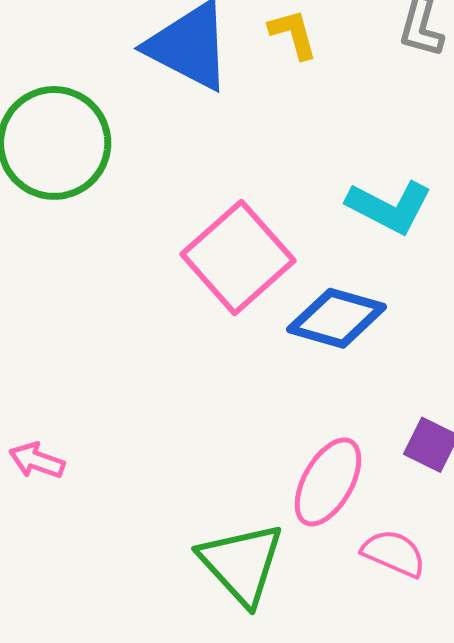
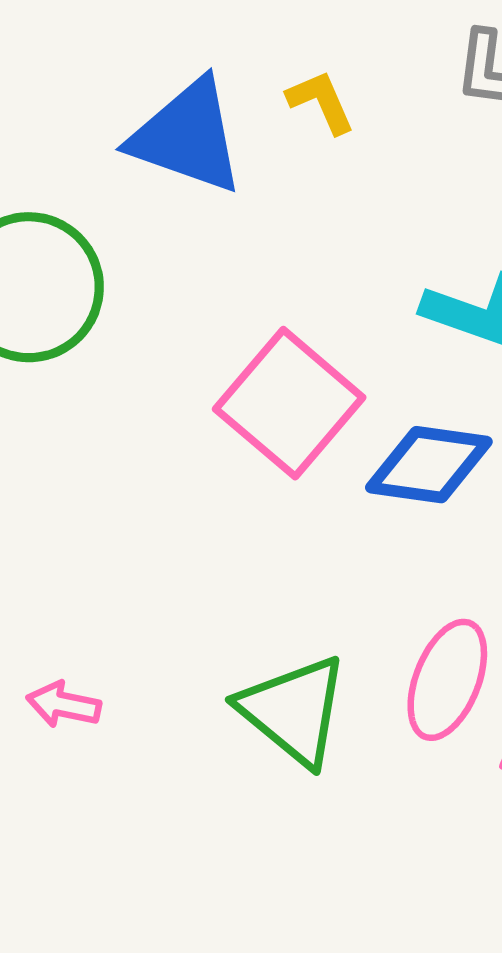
green triangle: (241, 564) -> (293, 710), moved

